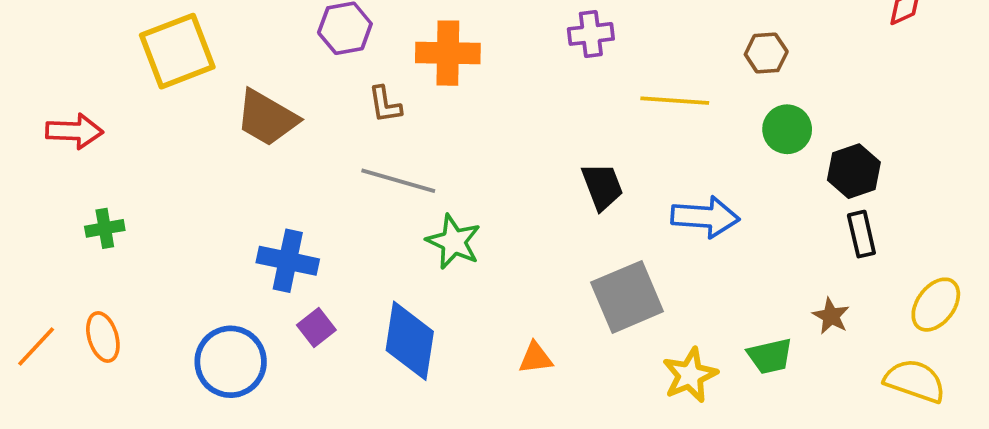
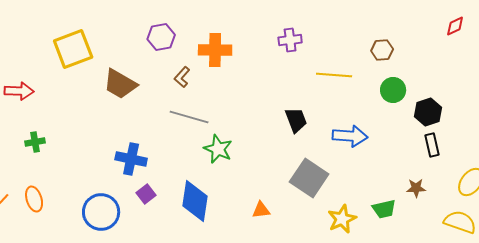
brown L-shape: (385, 104) -> (182, 77), turned 50
gray square: (627, 297) -> (309, 178), turned -33
brown star: (831, 316) -> (416, 188), turned -30

